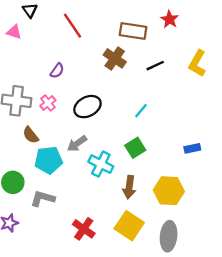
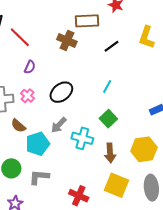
red line: (73, 26) -> (20, 37), moved
brown cross: (115, 58) -> (67, 41), moved

